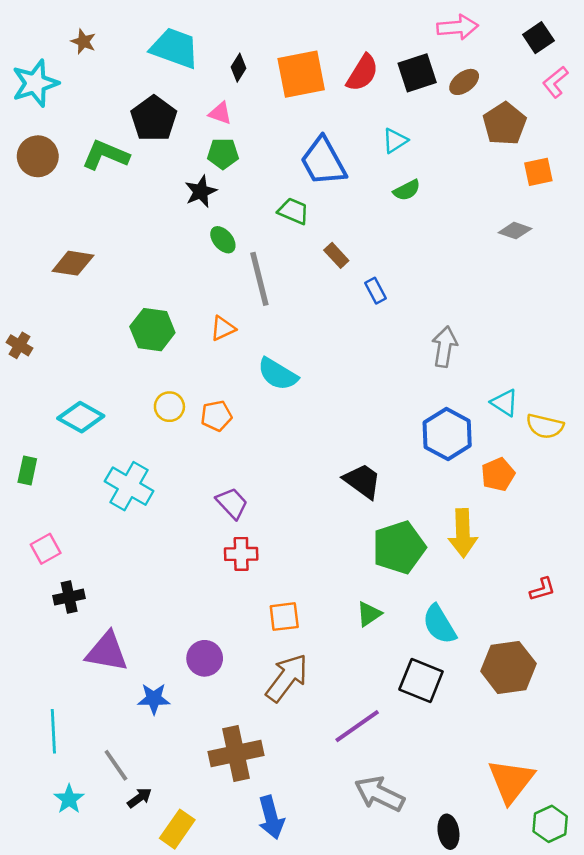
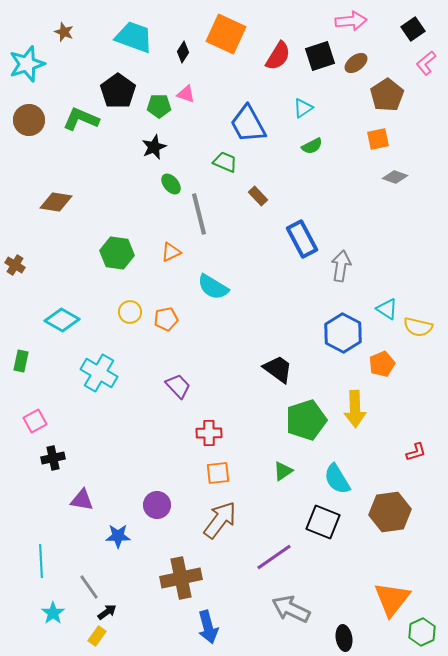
orange square: (301, 74) -> (226, 34), moved, turned 36
pink triangle: (220, 113) -> (186, 94), moved
green pentagon: (223, 154) -> (159, 106), moved
orange square: (538, 172) -> (378, 139), moved
blue rectangle: (375, 291) -> (302, 239), moved, size x1.8
red cross: (241, 554) -> (209, 433), moved
purple triangle: (107, 652) -> (82, 500), size x0.7
yellow rectangle: (177, 829) -> (97, 636), moved, size x0.7

